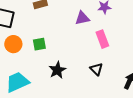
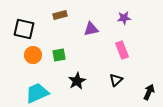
purple triangle: (82, 18) -> (91, 29), moved
black triangle: (96, 69) -> (116, 80), turned 32

